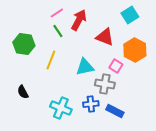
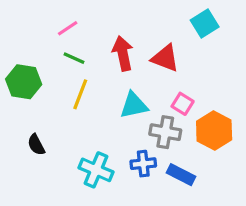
pink line: (57, 13) -> (68, 28), moved
red arrow: (79, 20) -> (123, 53), moved, turned -40
green line: (58, 31) -> (74, 58), moved, turned -32
green hexagon: (24, 44) -> (24, 82), moved
orange hexagon: (135, 50) -> (214, 131), moved

